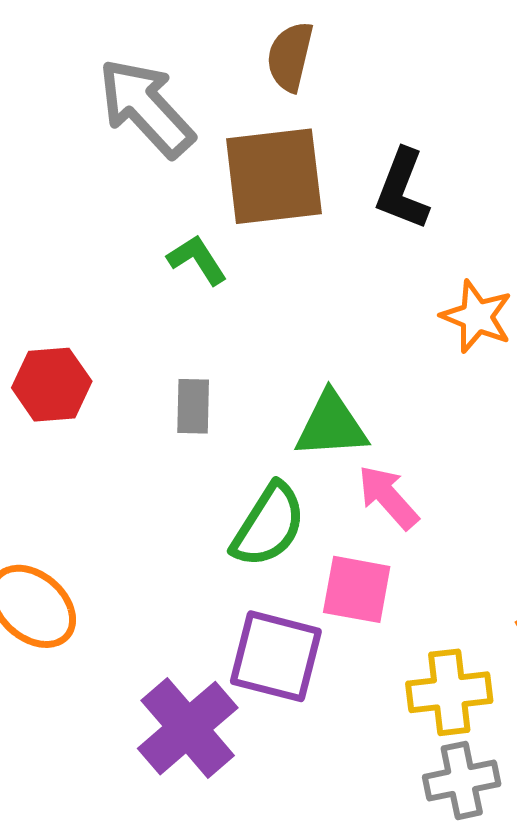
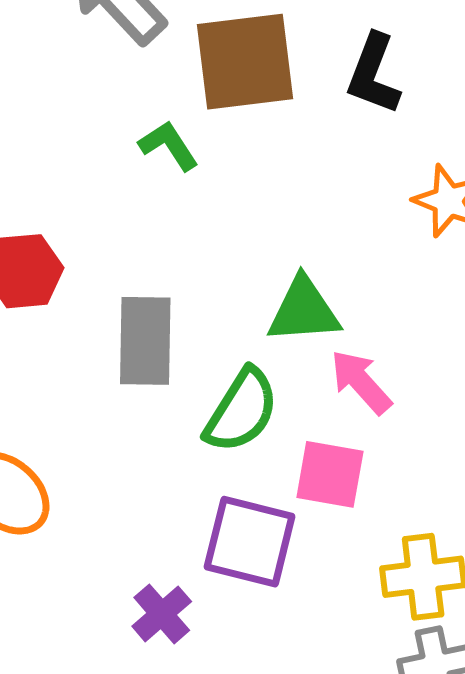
gray rectangle: (193, 406) -> (145, 341), moved, size x1.6
purple cross: (188, 728) -> (162, 614), size x0.6

